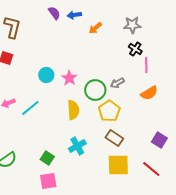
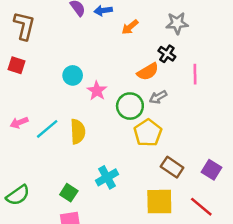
black cross: (135, 49) -> (167, 54), moved
cyan circle: (46, 75) -> (73, 75), moved
orange semicircle: (149, 93) -> (148, 72), moved
yellow semicircle: (73, 110) -> (78, 131), moved
brown rectangle: (114, 138) -> (172, 167), moved

